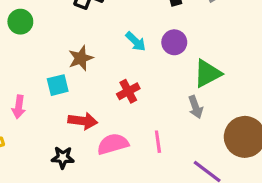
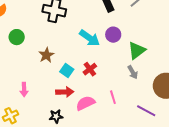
cyan arrow: (136, 42) -> (89, 38), size x1.5
brown star: (81, 58) -> (46, 55), moved
cyan square: (58, 85) -> (67, 70), moved, turned -32

